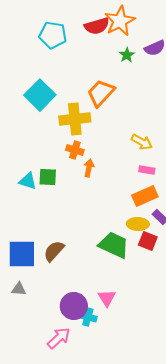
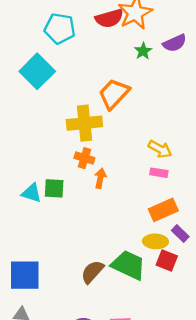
cyan square: (40, 95) -> (37, 71), moved
pink rectangle: (147, 170) -> (159, 173), moved
brown semicircle: (54, 251) -> (92, 272), moved

